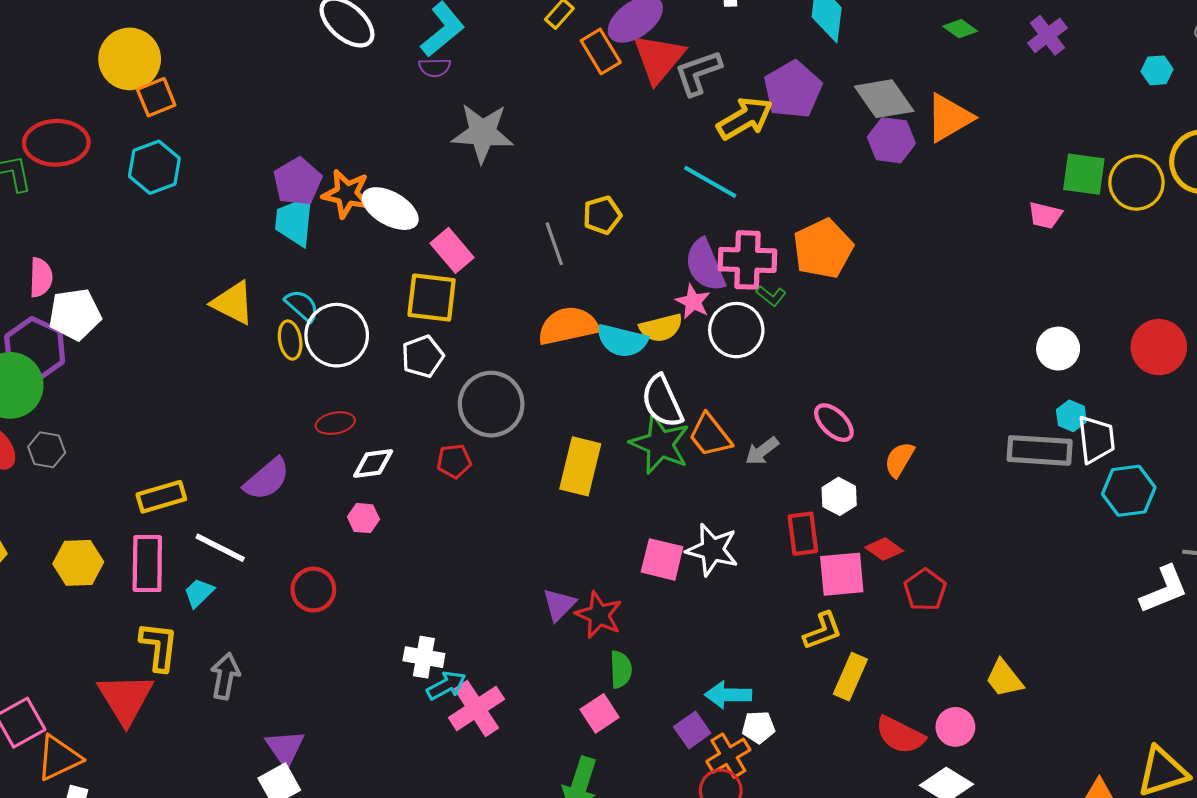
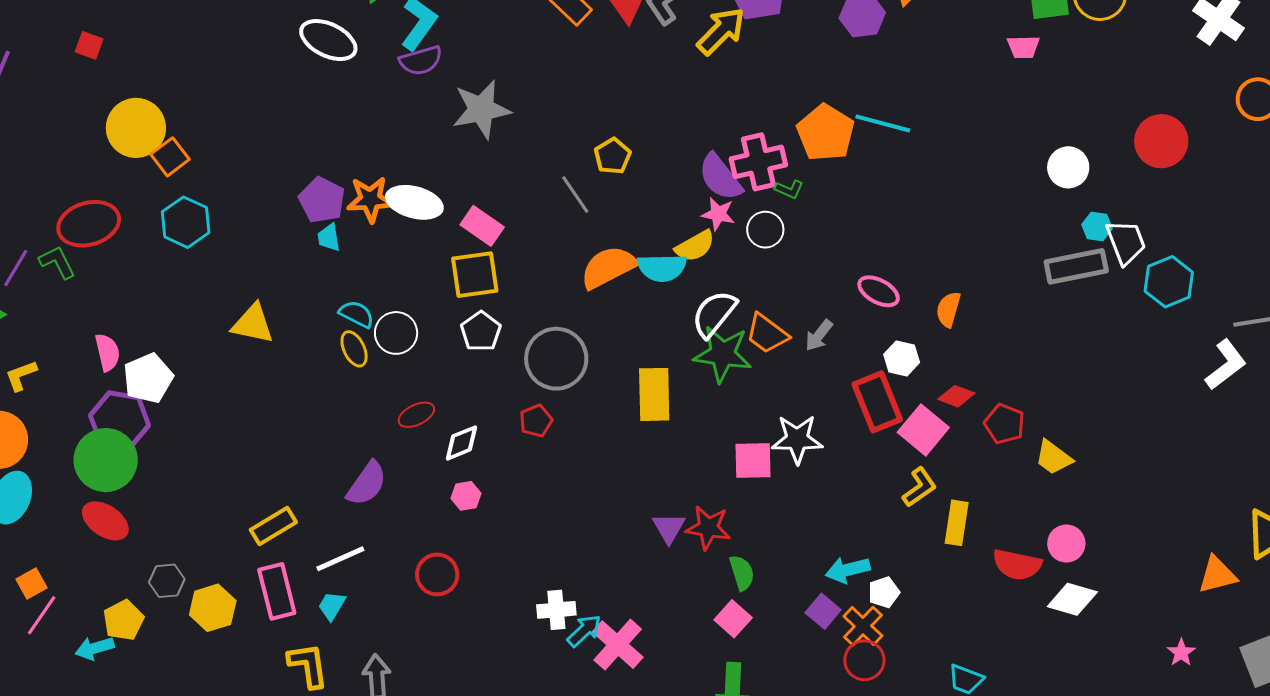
purple semicircle: (435, 67) -> (421, 60), size x1.4
cyan line: (710, 182) -> (883, 123), moved
cyan trapezoid: (295, 221) -> (329, 237), size x0.6
yellow triangle: (233, 303) -> (253, 324), moved
white circle: (736, 330) -> (765, 230), size x0.7
white circle: (337, 335) -> (396, 333), size x0.7
white semicircle: (662, 401) -> (714, 314), turned 78
gray hexagon: (47, 450) -> (167, 581), moved
red rectangle: (803, 534) -> (877, 402), size x1.4
white line: (220, 548) -> (340, 559), turned -36
pink square: (842, 574) -> (923, 430), turned -30
yellow trapezoid: (1004, 678) -> (1053, 457), moved

